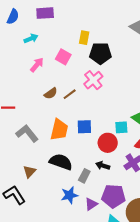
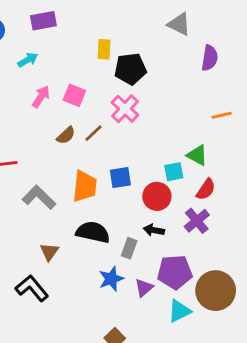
pink square: (63, 57) -> (74, 95), moved

